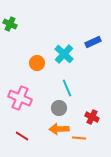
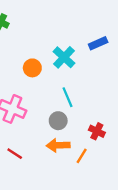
orange line: (79, 138) -> (82, 156), turned -64

